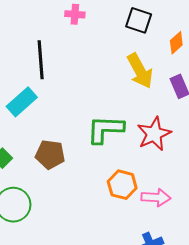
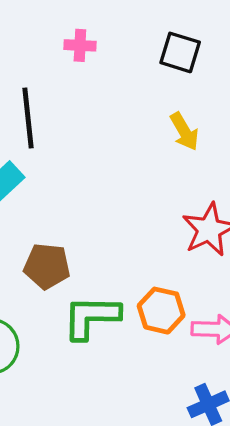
yellow arrow: (140, 71) -> (184, 131), size x0.7
green L-shape: (105, 129) -> (91, 317), moved

